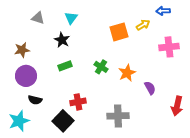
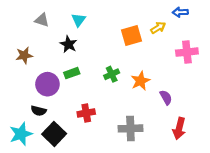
green cross: (101, 67) -> (112, 74), turned 32
purple circle: (26, 76) -> (47, 84), moved
red arrow: (177, 106) -> (179, 128), moved
black square: (63, 121) -> (54, 134), moved

